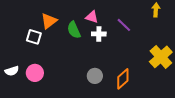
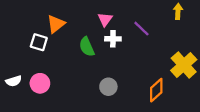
pink triangle: (92, 17) -> (105, 19), turned 48
green semicircle: (74, 30) -> (87, 47), moved
orange diamond: (123, 79) -> (156, 90), moved

